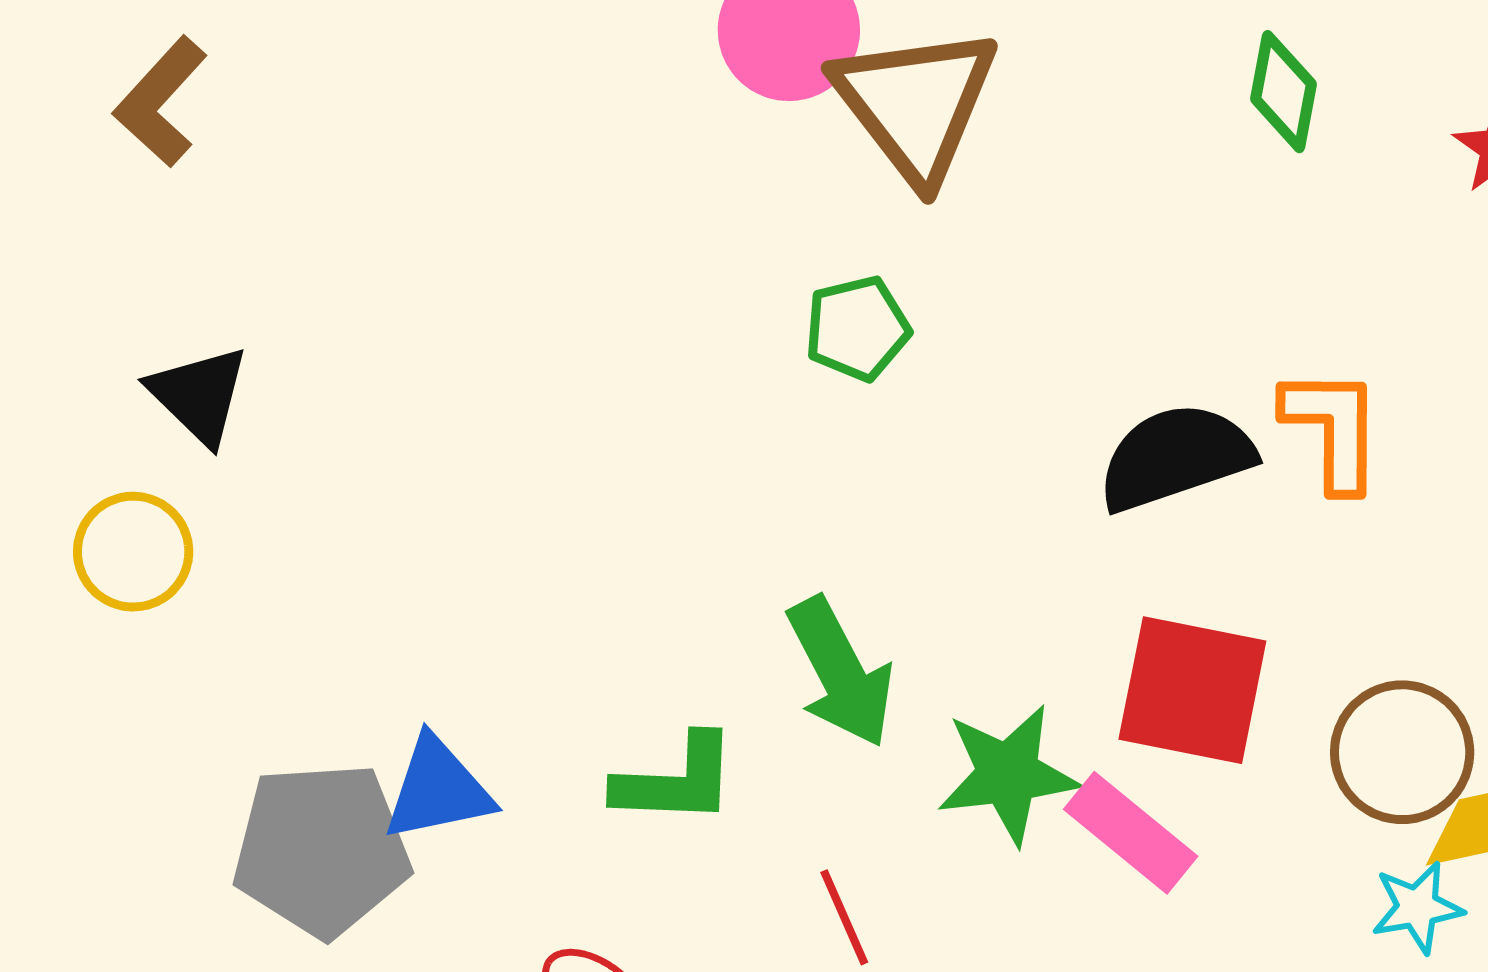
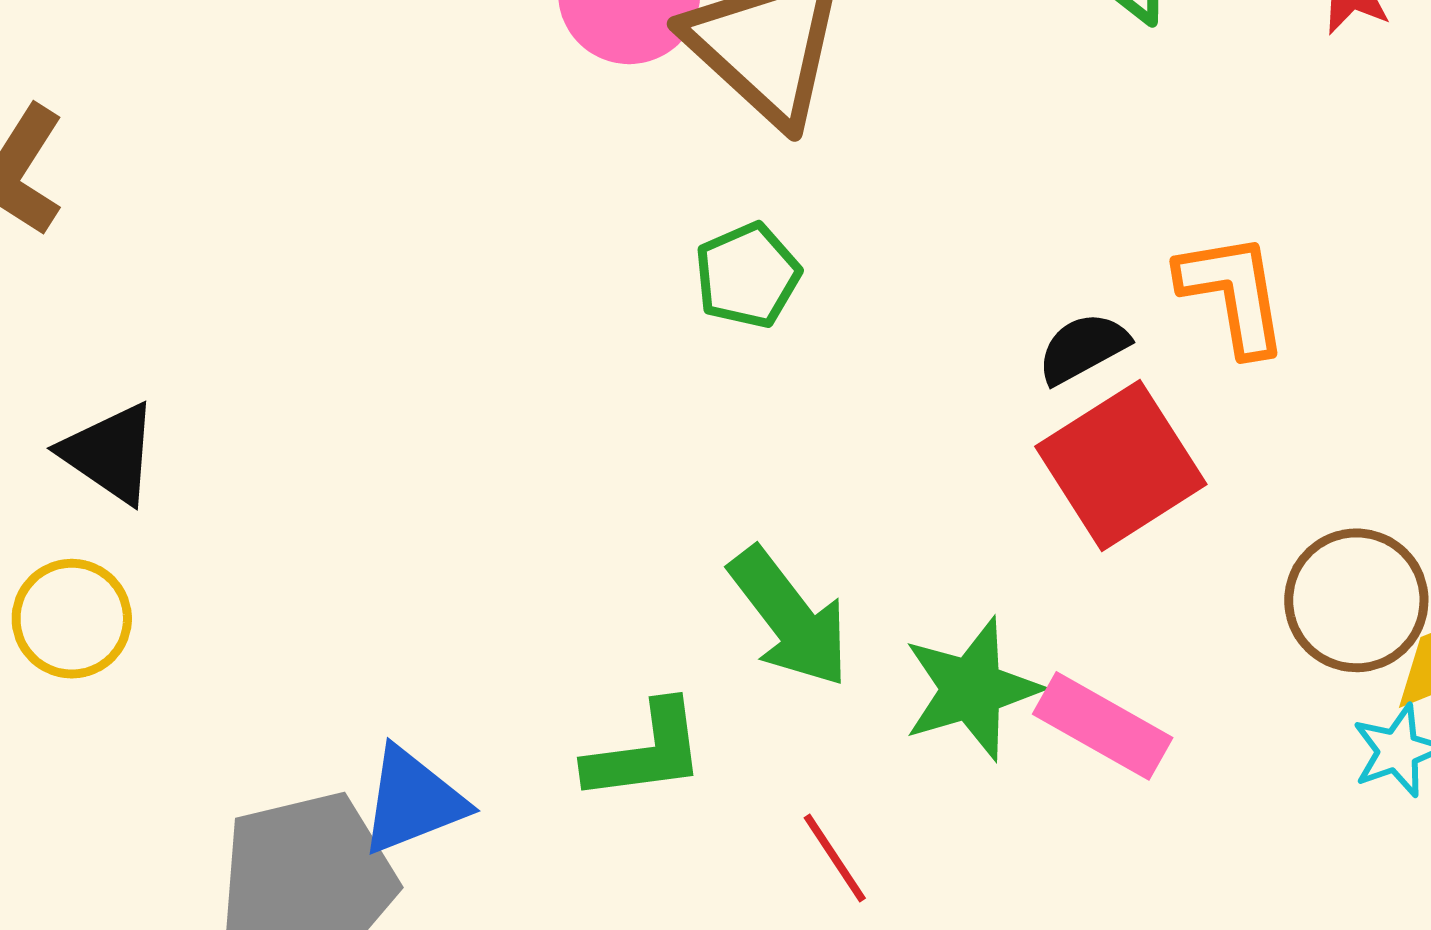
black semicircle: (1176, 457) -> (1083, 348), size x0.6
red square: (1192, 690) -> (1121, 465), moved, turned -34

